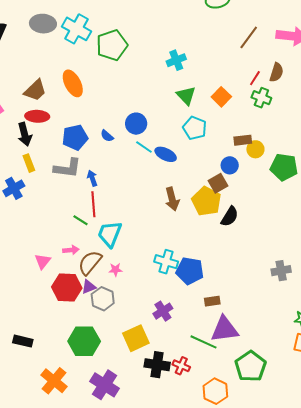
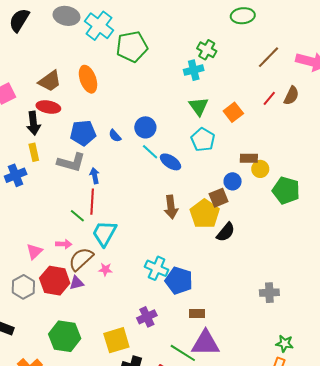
green cross: (261, 98) -> (207, 50), moved
gray hexagon: (103, 299) -> (23, 287), moved

